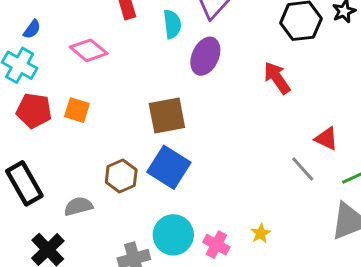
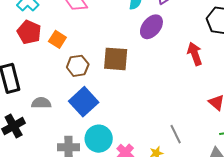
blue square: (169, 167) -> (84, 102), moved
gray line: (303, 169) -> (176, 134), moved
brown hexagon: (121, 176) -> (78, 66), moved

